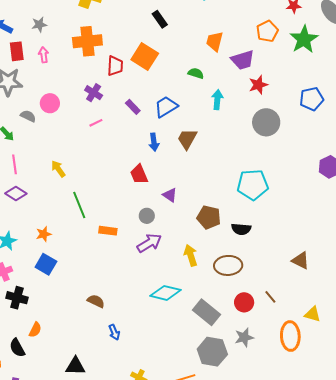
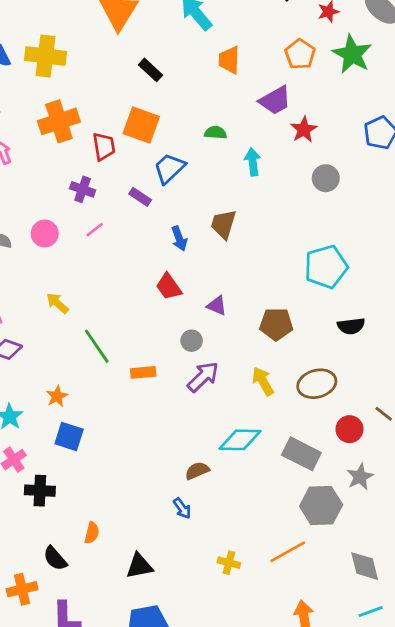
orange trapezoid: (215, 41) -> (229, 60), moved
pink circle: (50, 103) -> (45, 234), moved
blue trapezoid: (166, 107) -> (169, 168), moved
gray circle: (266, 122) -> (326, 178), size x0.7
black semicircle: (241, 229) -> (351, 326), moved
brown semicircle: (96, 301) -> (197, 471), moved, turned -36
orange semicircle: (35, 330) -> (92, 533), moved

